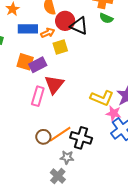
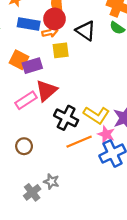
red circle: (65, 21) -> (55, 19), moved
pink rectangle: (38, 96) -> (26, 100), turned 30
orange line: (60, 134) -> (79, 142), moved
black cross: (81, 138) -> (66, 118), moved
gray star: (67, 157) -> (51, 182), moved

